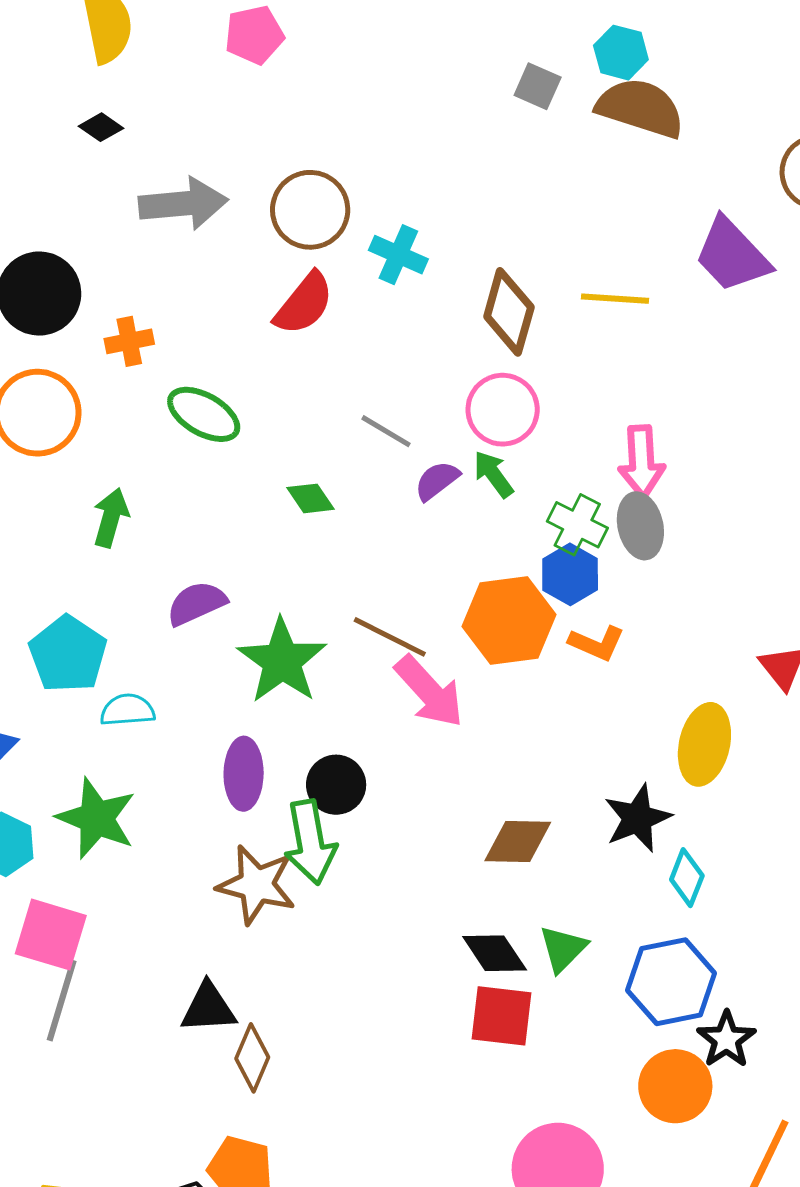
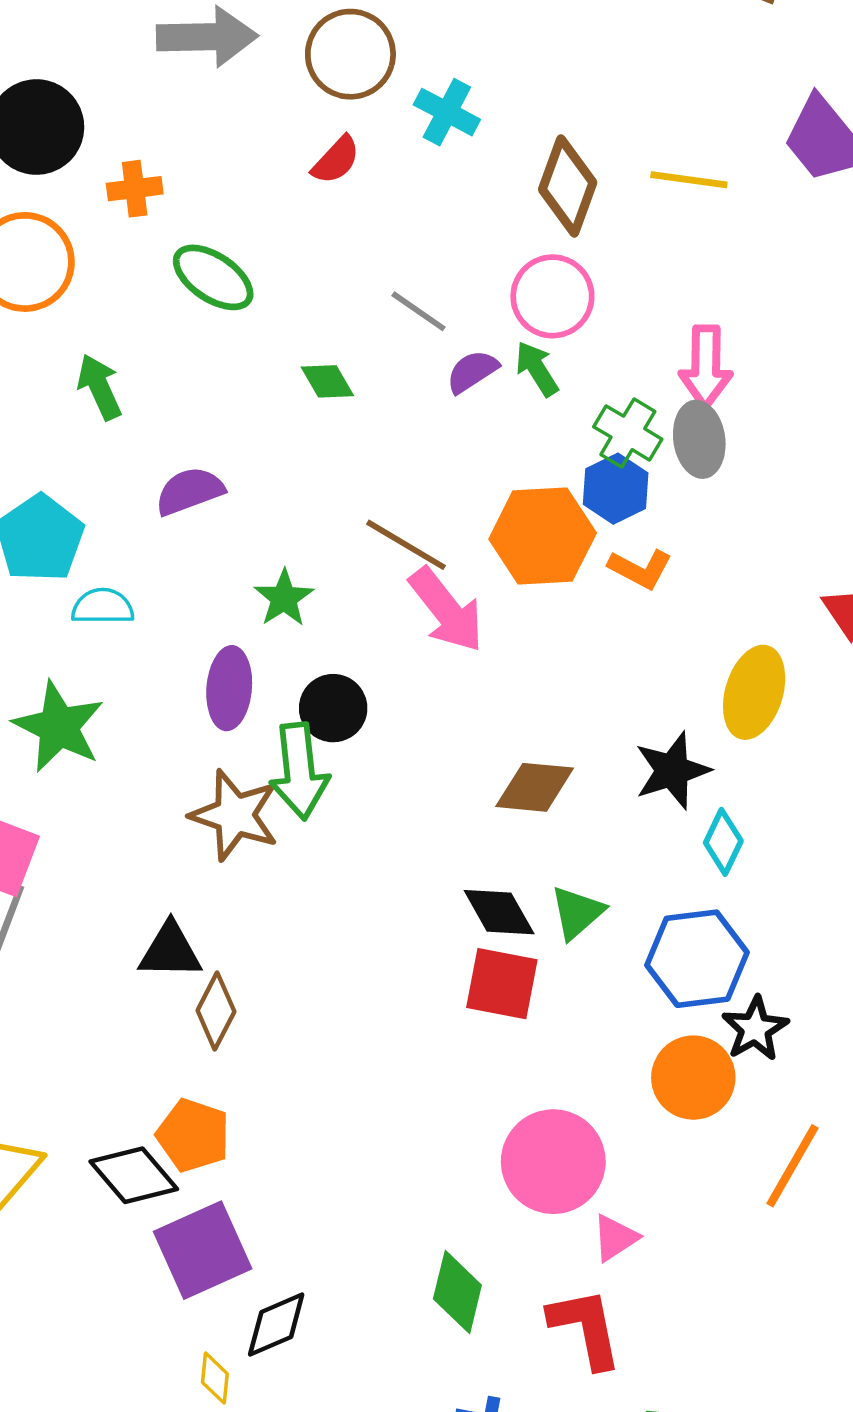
red semicircle: (304, 304) -> (336, 160), size x0.7
green arrow: (111, 518) -> (99, 387), turned -44
green star: (282, 661) -> (284, 598), moved, size x0.6

